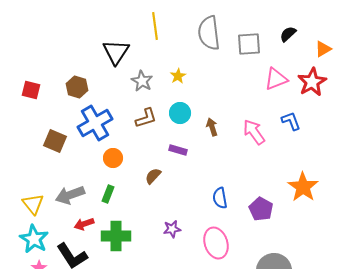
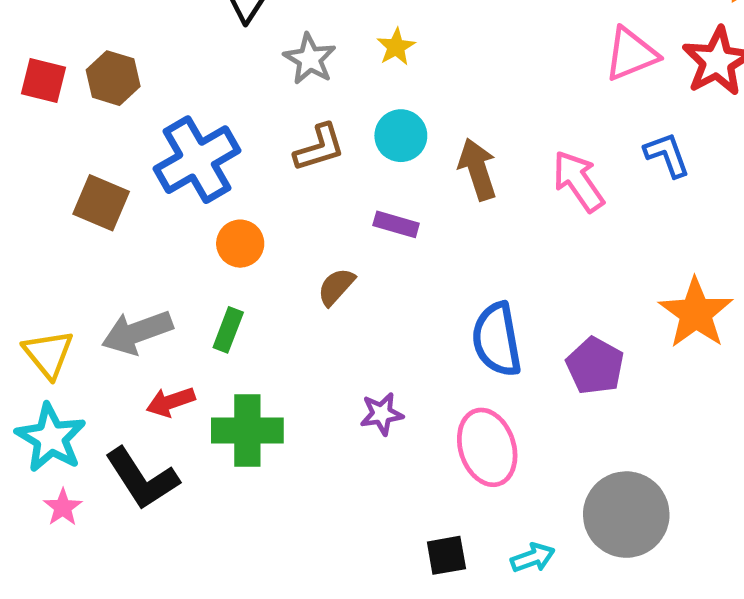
brown hexagon: (77, 87) -> (113, 78), moved
brown arrow: (212, 127) -> (478, 169), size x1.4
blue semicircle: (220, 198) -> (497, 339), size x1.4

